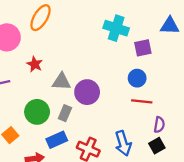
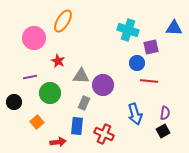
blue circle: (137, 78) -> (137, 63), moved
red line: (142, 101) -> (149, 81), moved
green circle: (37, 112) -> (50, 93), moved
blue rectangle: (57, 140) -> (77, 126), turned -60
blue arrow: (123, 143) -> (135, 114), moved

